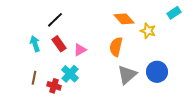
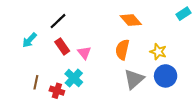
yellow star: (148, 31) -> (158, 52), moved
cyan arrow: (35, 44) -> (29, 40), moved, turned -119
pink triangle: (80, 50) -> (84, 53), turned -40

